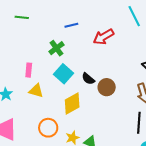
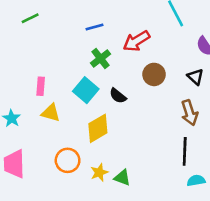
green line: (22, 17) -> (30, 18), turned -32
green cross: (56, 48) -> (100, 58), moved
brown circle: (107, 87) -> (154, 74), moved

